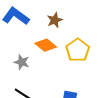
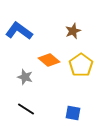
brown star: (55, 20) -> (73, 31), moved

